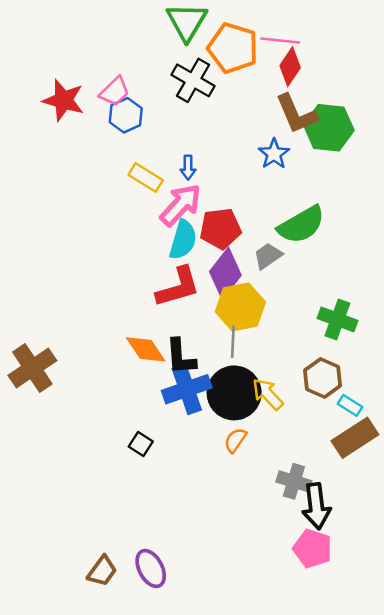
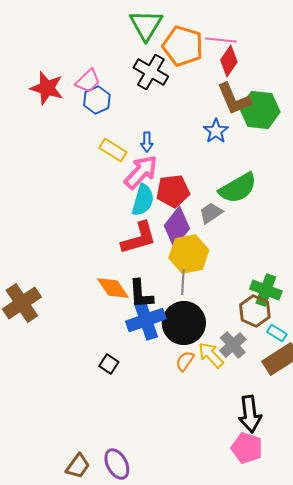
green cross: (337, 319) -> (266, 290), moved
yellow arrow: (268, 394) -> (211, 355), moved
gray cross: (294, 481) -> (233, 345), moved, turned 32

